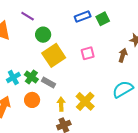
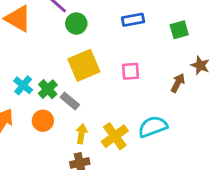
green square: (103, 19) -> (179, 30), moved
green circle: (43, 35) -> (76, 23), moved
cyan cross: (13, 78) -> (23, 85), turned -32
cyan semicircle: (123, 89) -> (153, 127), moved

